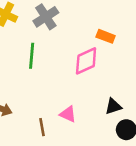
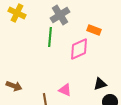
gray cross: (46, 17) -> (60, 15), moved
green line: (32, 56) -> (50, 37), moved

